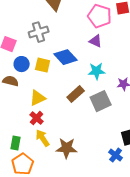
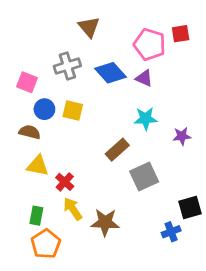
blue diamond: (66, 57) -> (110, 73), moved
yellow triangle: (38, 98) -> (38, 166), moved, turned 36
gray square: (101, 101) -> (144, 176), moved
blue cross: (116, 155) -> (171, 232), turned 32

